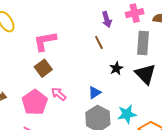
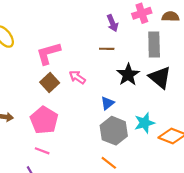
brown line: (99, 43) -> (107, 49), turned -56
black star: (116, 68) -> (128, 75), size x1.5
pink arrow: (59, 94) -> (77, 77), moved

